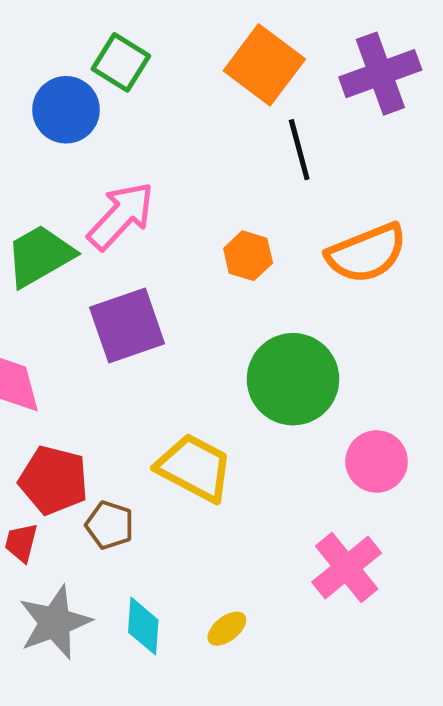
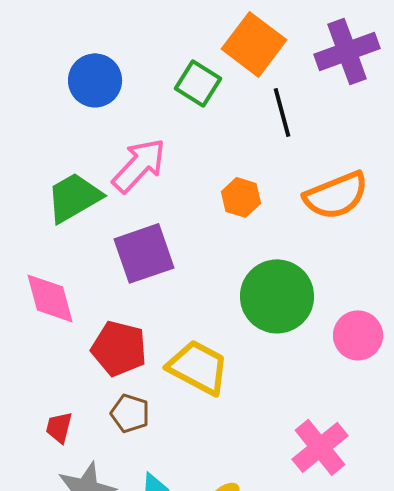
green square: (121, 62) -> (198, 83), moved
pink circle: (377, 461) -> (358, 335), moved
red pentagon: (54, 480) -> (119, 348), moved

